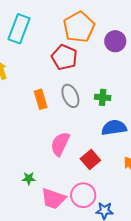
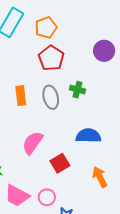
orange pentagon: (79, 27) -> (46, 28), moved, size x0.7
green cross: (103, 97) -> (78, 90), moved
pink circle: (83, 195) -> (47, 197), size x0.7

